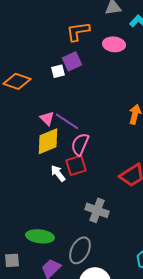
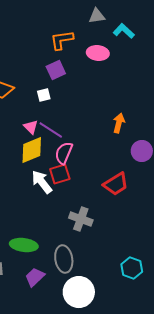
white square: (58, 71) -> (44, 95), moved
white arrow: (58, 173) -> (42, 182), size x1.4
gray ellipse: (80, 250) -> (64, 259), turned -36

